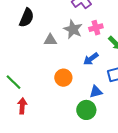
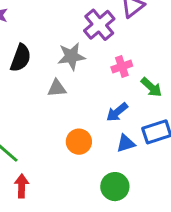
gray star: (73, 29) -> (71, 56), moved, turned -30
blue triangle: (96, 92) -> (126, 143), moved

